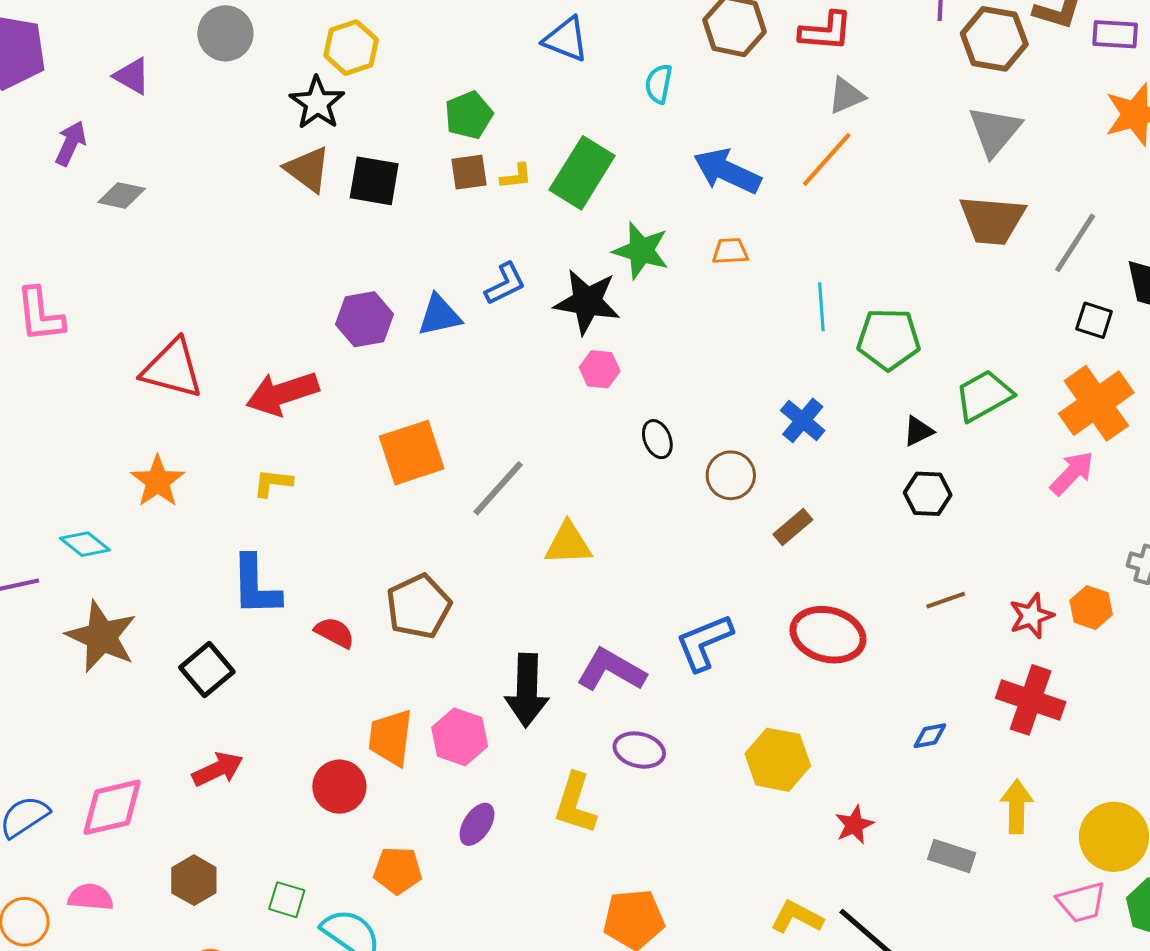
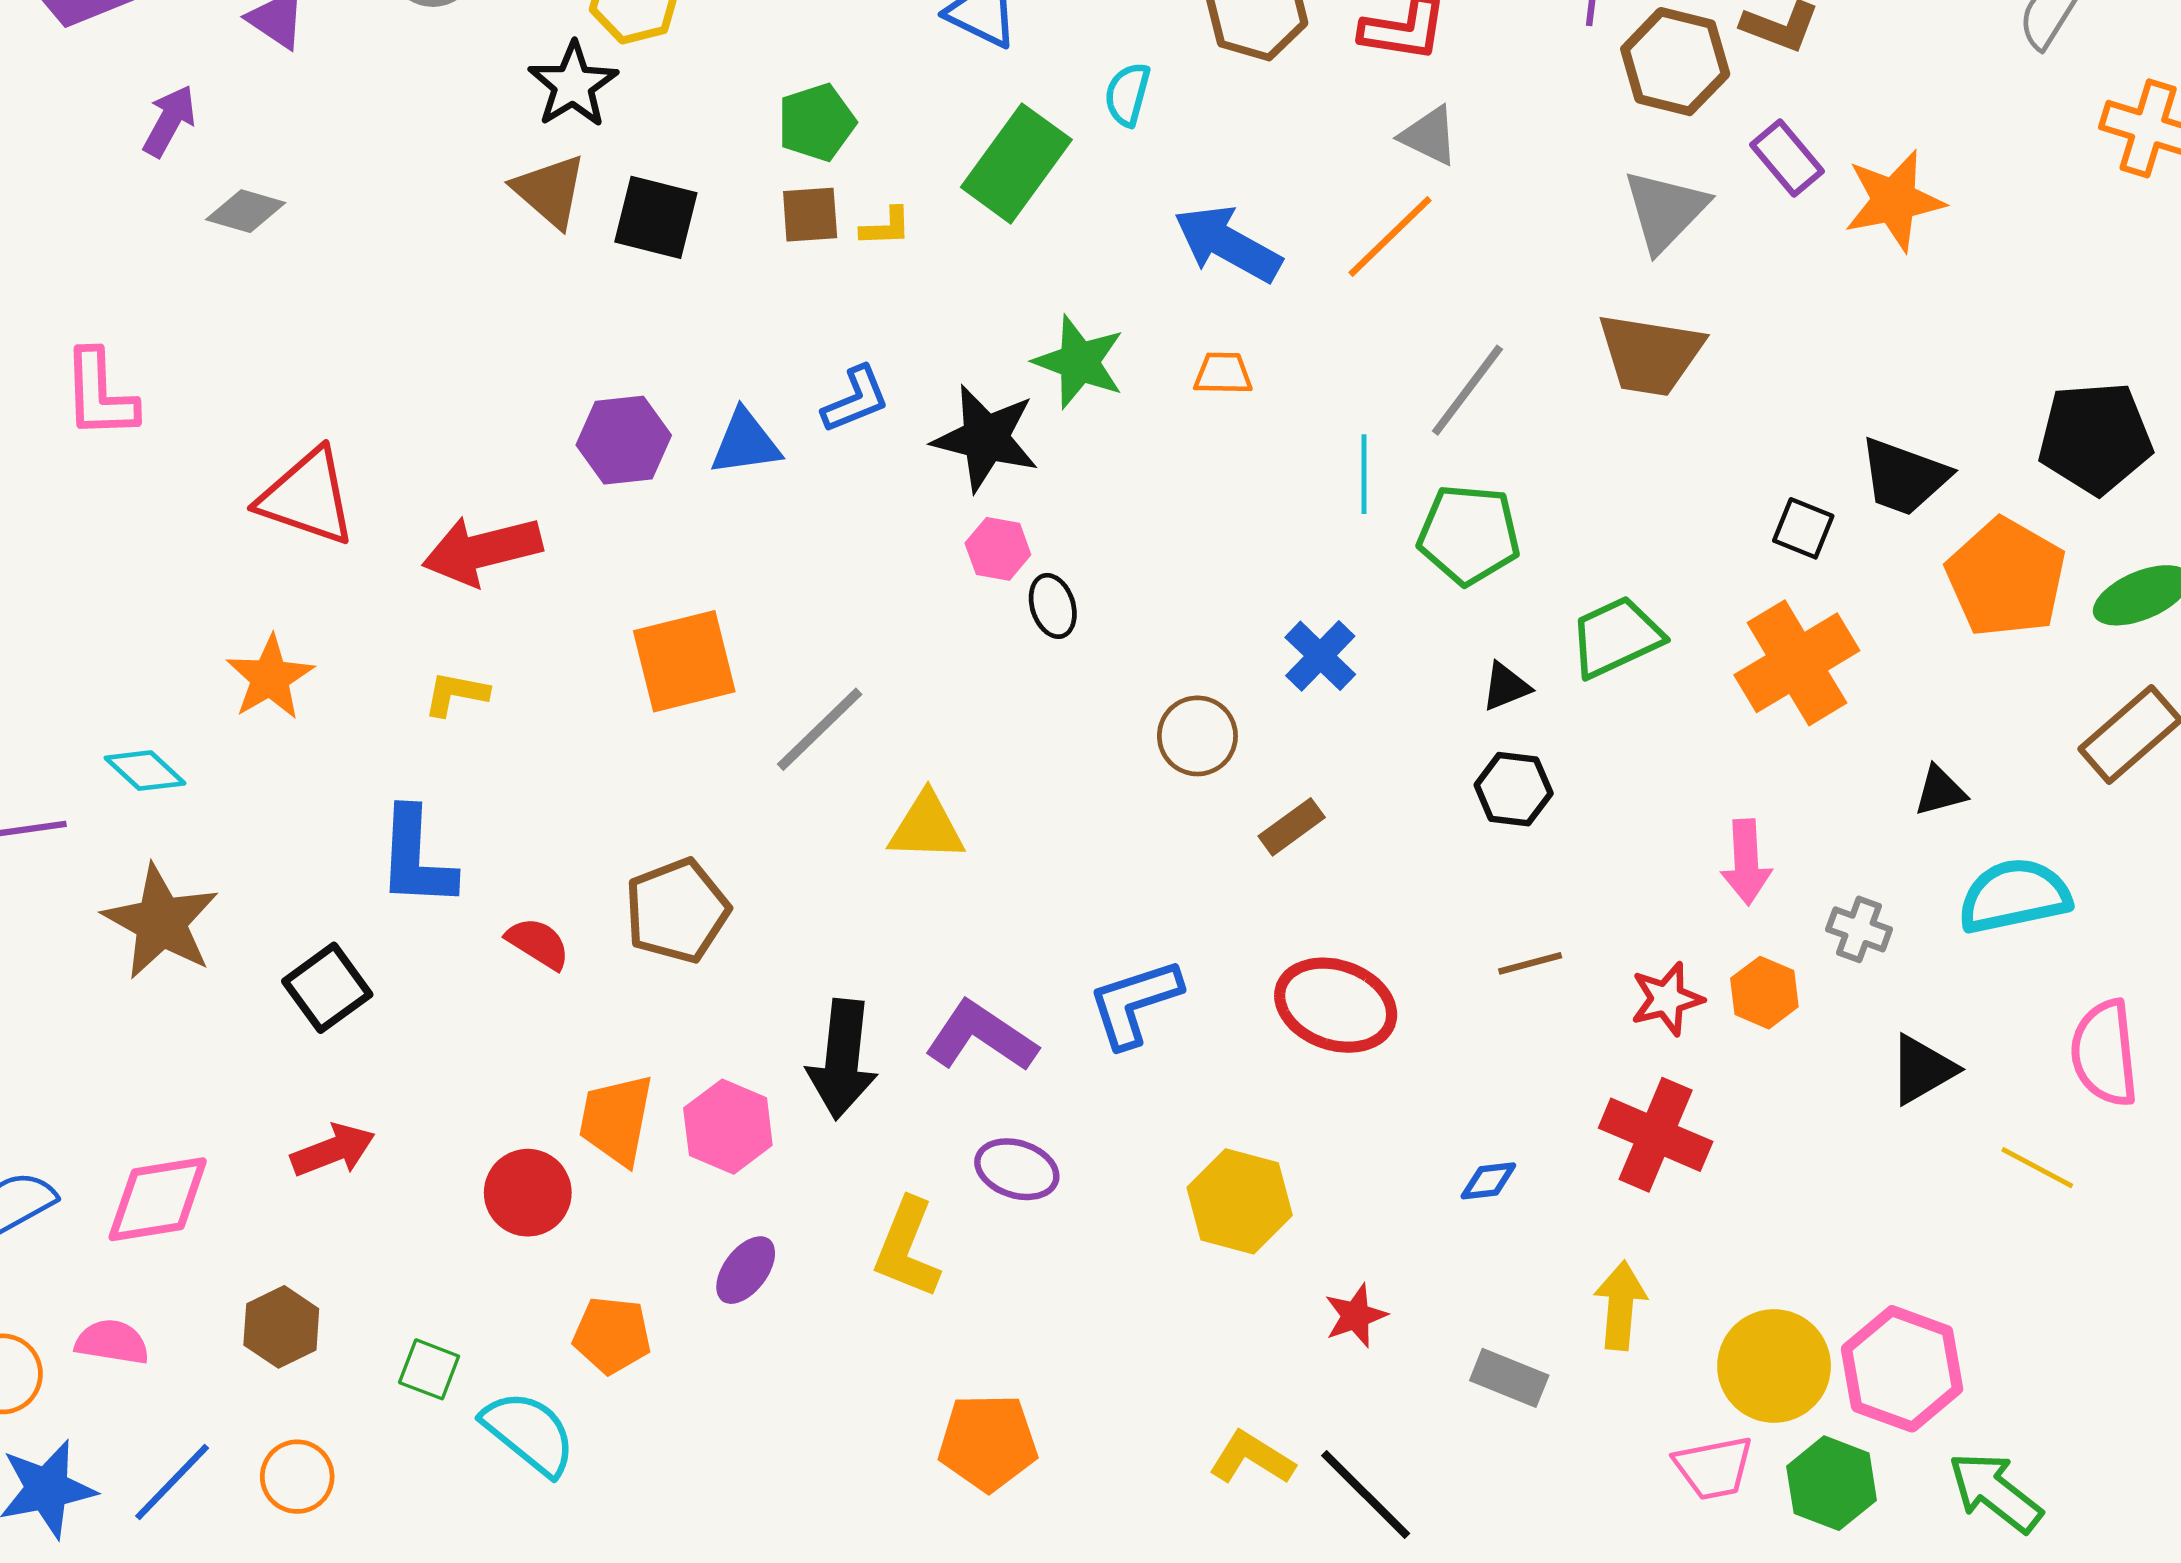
purple rectangle: (1115, 34) -> (1787, 158), moved, turned 42
gray triangle: (846, 96) -> (1429, 136), turned 45
green rectangle: (582, 173) -> (1016, 163), moved
gray line: (1075, 243) -> (1467, 390), moved
black ellipse: (657, 439) -> (1053, 606), moved
pink arrow: (1072, 473) -> (1746, 862), moved, turned 129

